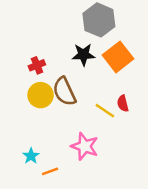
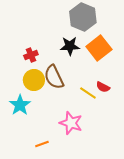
red semicircle: (123, 103) -> (103, 87), turned -48
cyan star: (31, 156) -> (20, 105), moved, size x1.5

